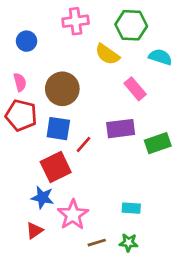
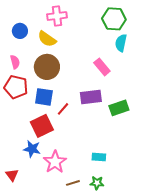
green hexagon: (131, 25) -> (114, 19), moved
yellow semicircle: (107, 54) -> (47, 39), moved
cyan semicircle: (160, 57) -> (121, 43), turned -96
red triangle: (34, 231) -> (12, 175), moved, turned -32

